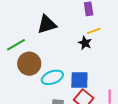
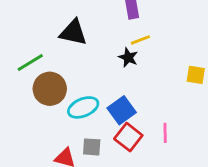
black triangle: (47, 24) -> (73, 32), turned 30
blue square: (79, 80) -> (122, 110), turned -36

